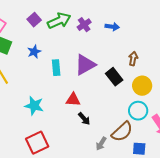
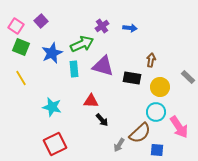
purple square: (34, 20) -> (41, 21), moved
green arrow: (59, 21) -> (82, 44), moved
blue star: (34, 52) -> (52, 53), size x1.5
purple triangle: (85, 65) -> (103, 66), turned 45
black rectangle: (114, 77) -> (132, 78), turned -42

